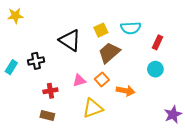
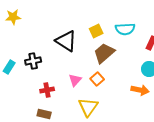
pink triangle: (79, 80) -> (75, 80), turned -32
orange arrow: (126, 91) -> (140, 90), moved
yellow triangle: (93, 108) -> (88, 107), turned -35

